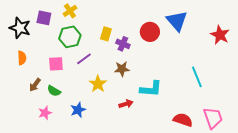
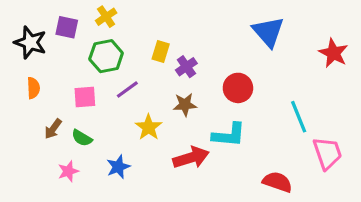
red circle: (150, 32) -> (238, 88), moved
purple cross: (123, 44) -> (186, 67), turned 32
red arrow: (126, 104) -> (191, 158), size x1.6
pink trapezoid: (213, 118) -> (327, 153), moved

